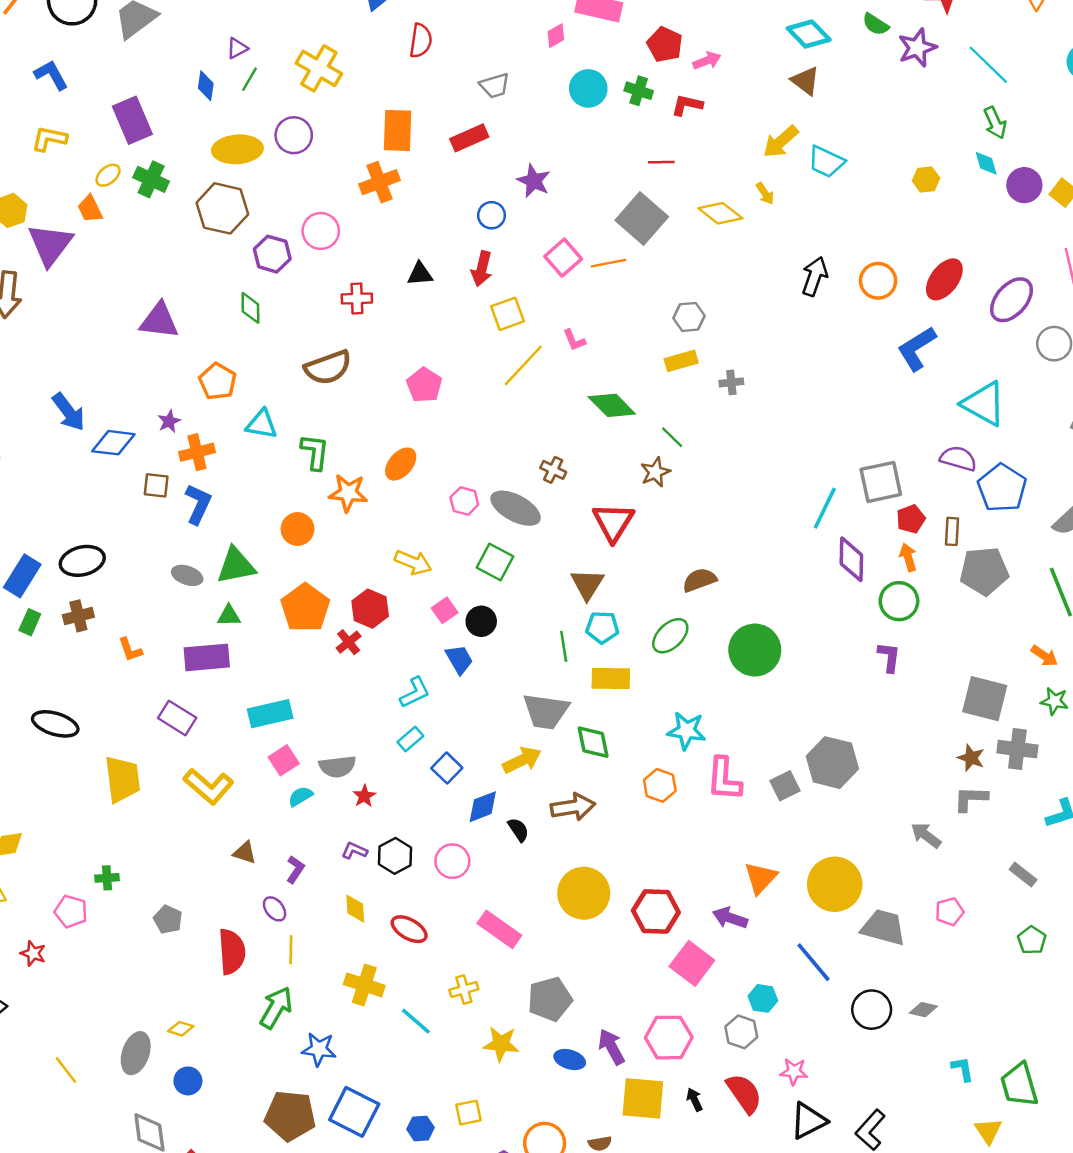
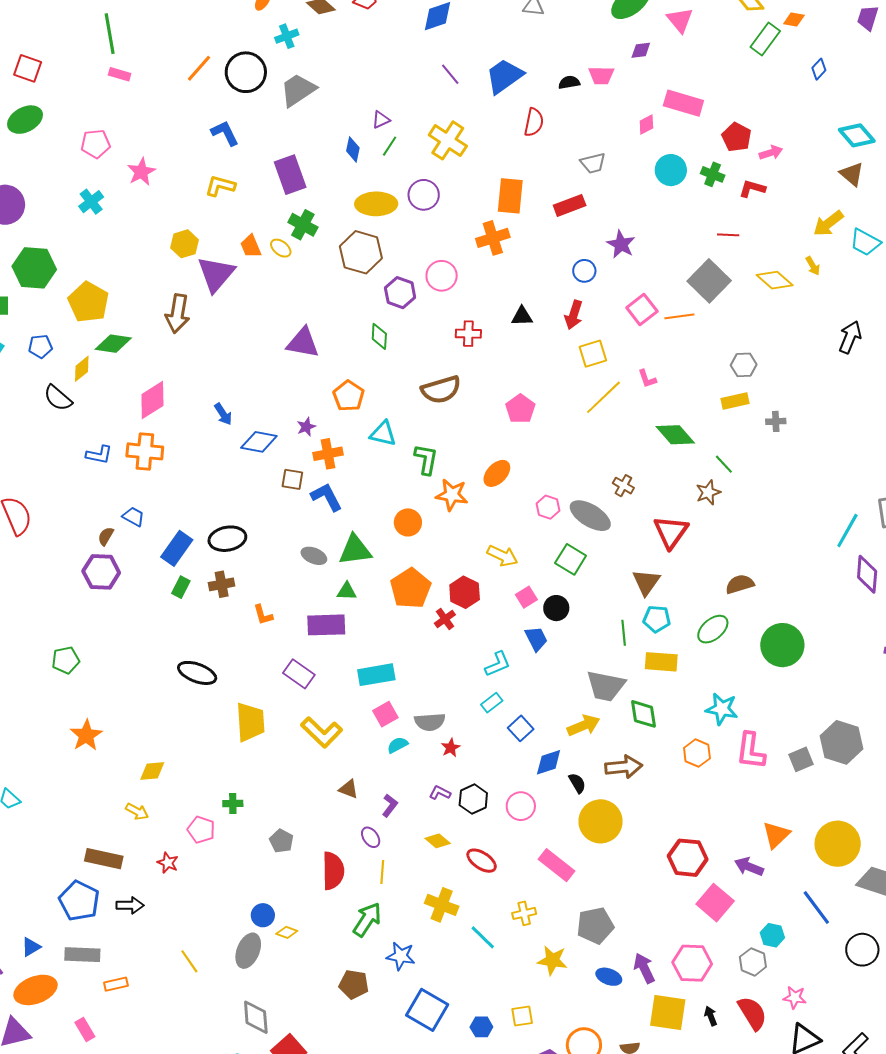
yellow ellipse: (108, 175) -> (281, 248), moved, turned 75
blue arrow: (69, 412) -> (223, 414), size x0.7
blue L-shape: (198, 504) -> (327, 497), turned -56
yellow circle: (584, 893) -> (601, 821), moved
yellow diamond: (355, 909) -> (438, 841), turned -50
blue circle: (188, 1081) -> (263, 915), moved
brown pentagon: (290, 1116) -> (354, 984), moved, size x0.7

